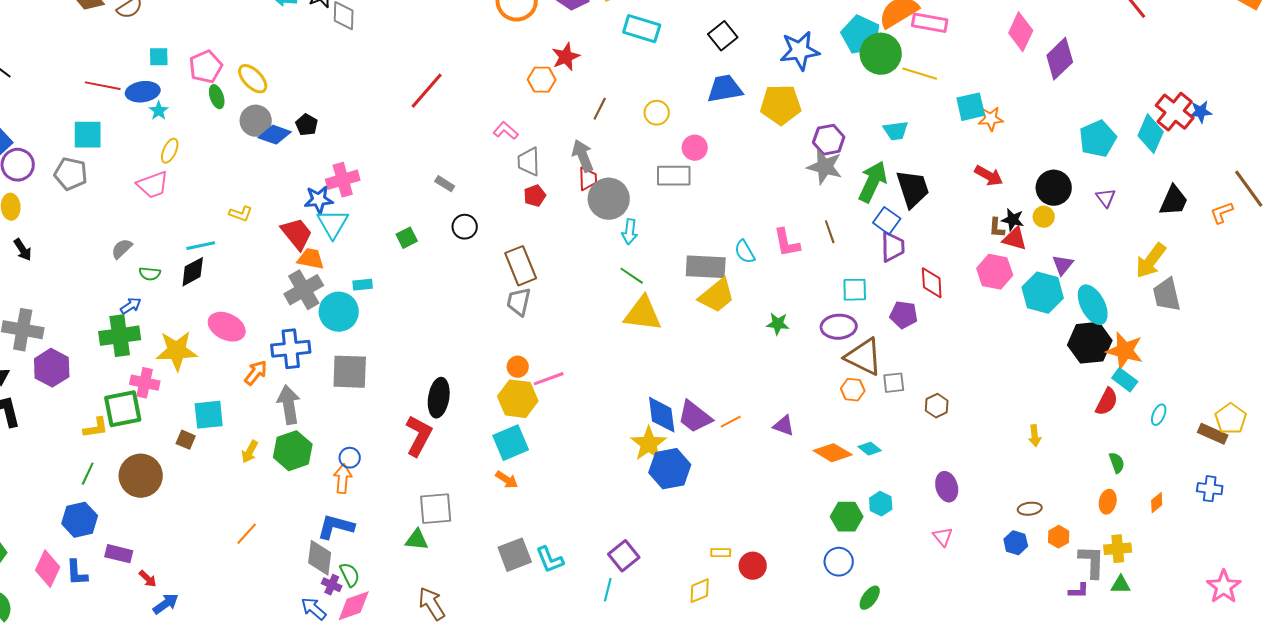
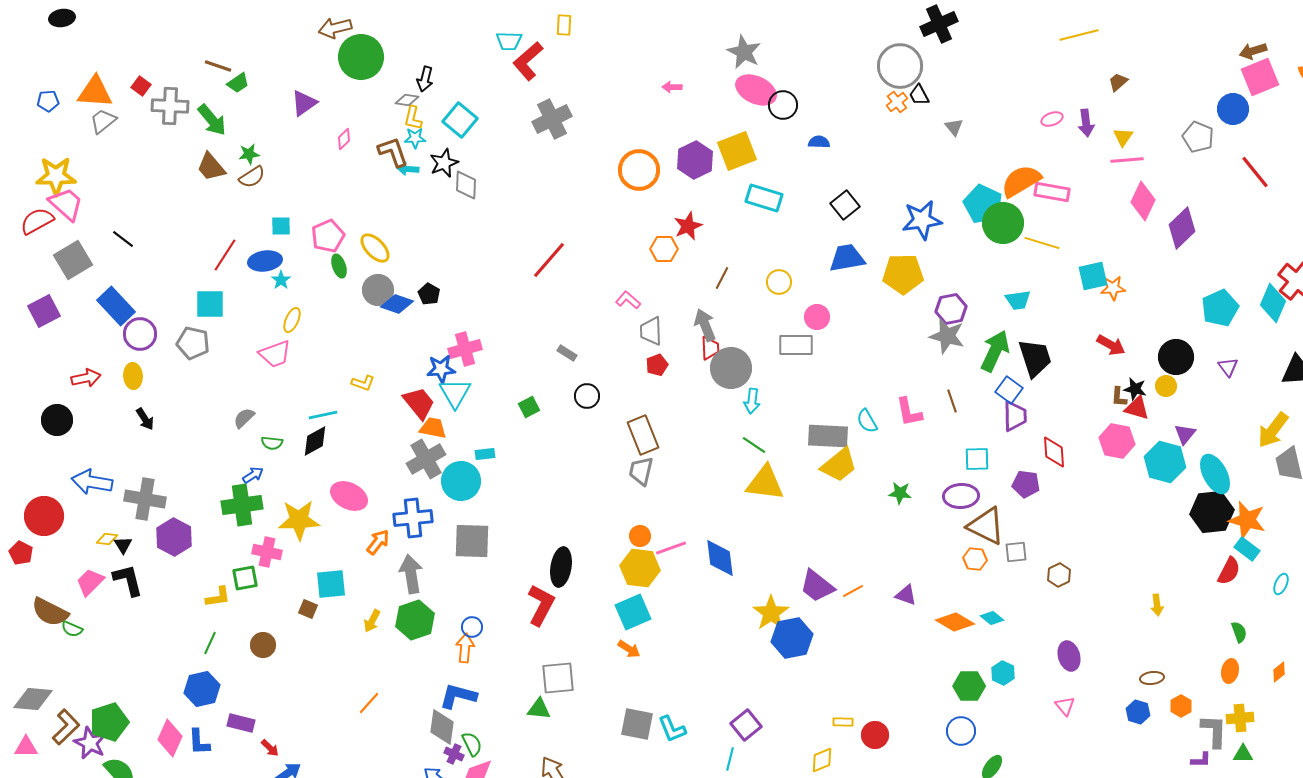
red line: (103, 86) -> (225, 255), turned -68
green square: (123, 409) -> (245, 578), size x0.7
blue diamond: (662, 415) -> (720, 558), moved
brown circle: (141, 476) -> (263, 645), size x0.6
gray square: (515, 555) -> (637, 724), turned 32

